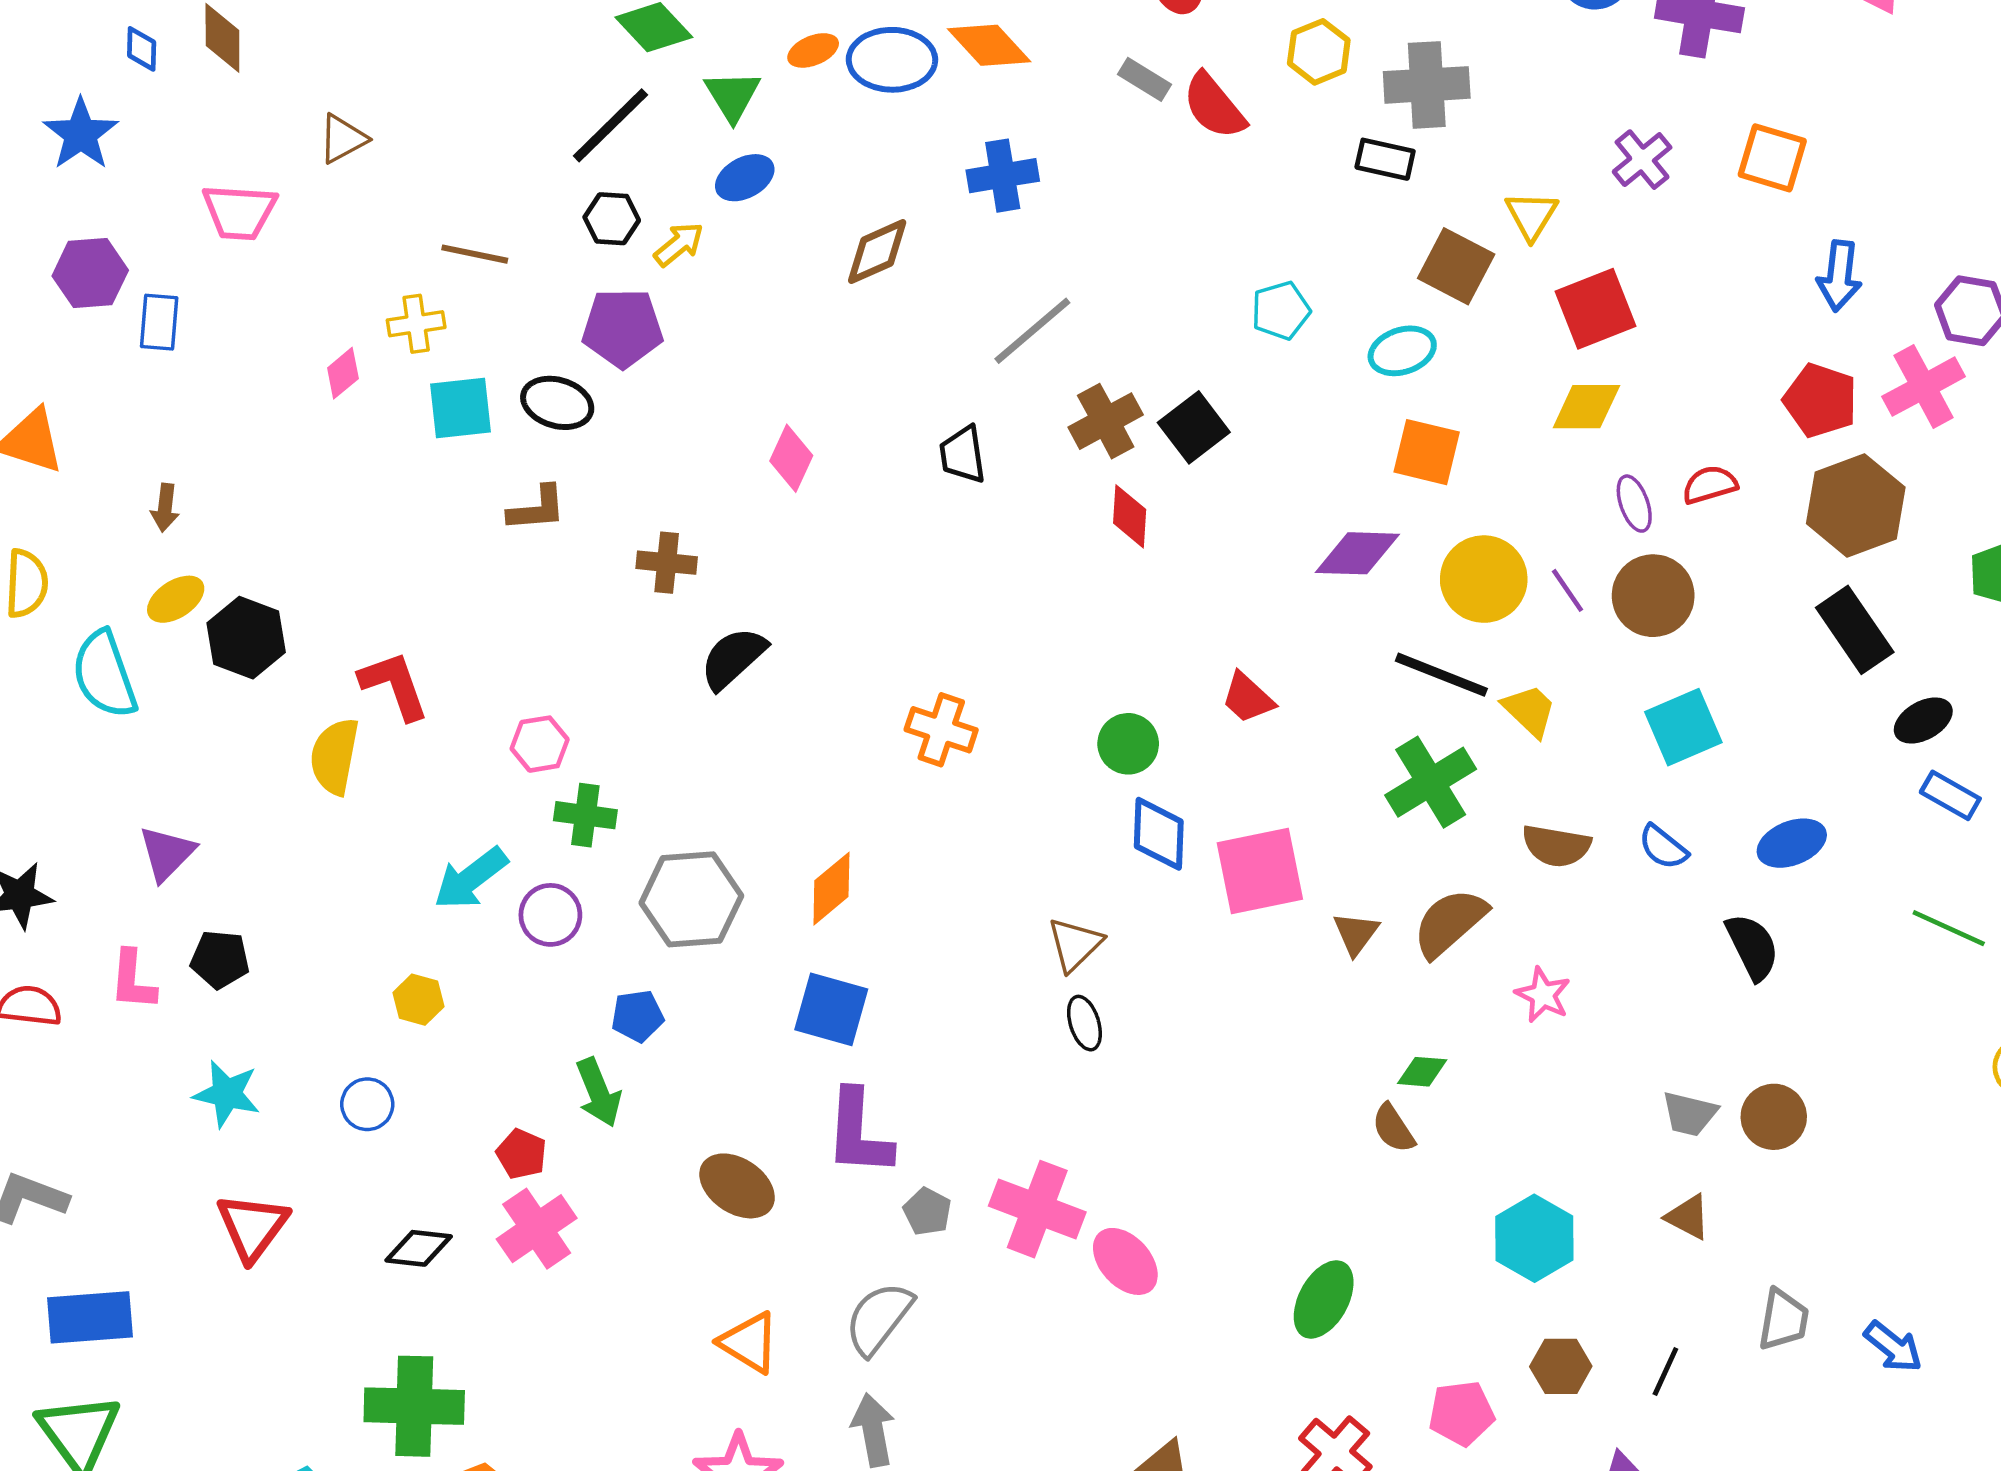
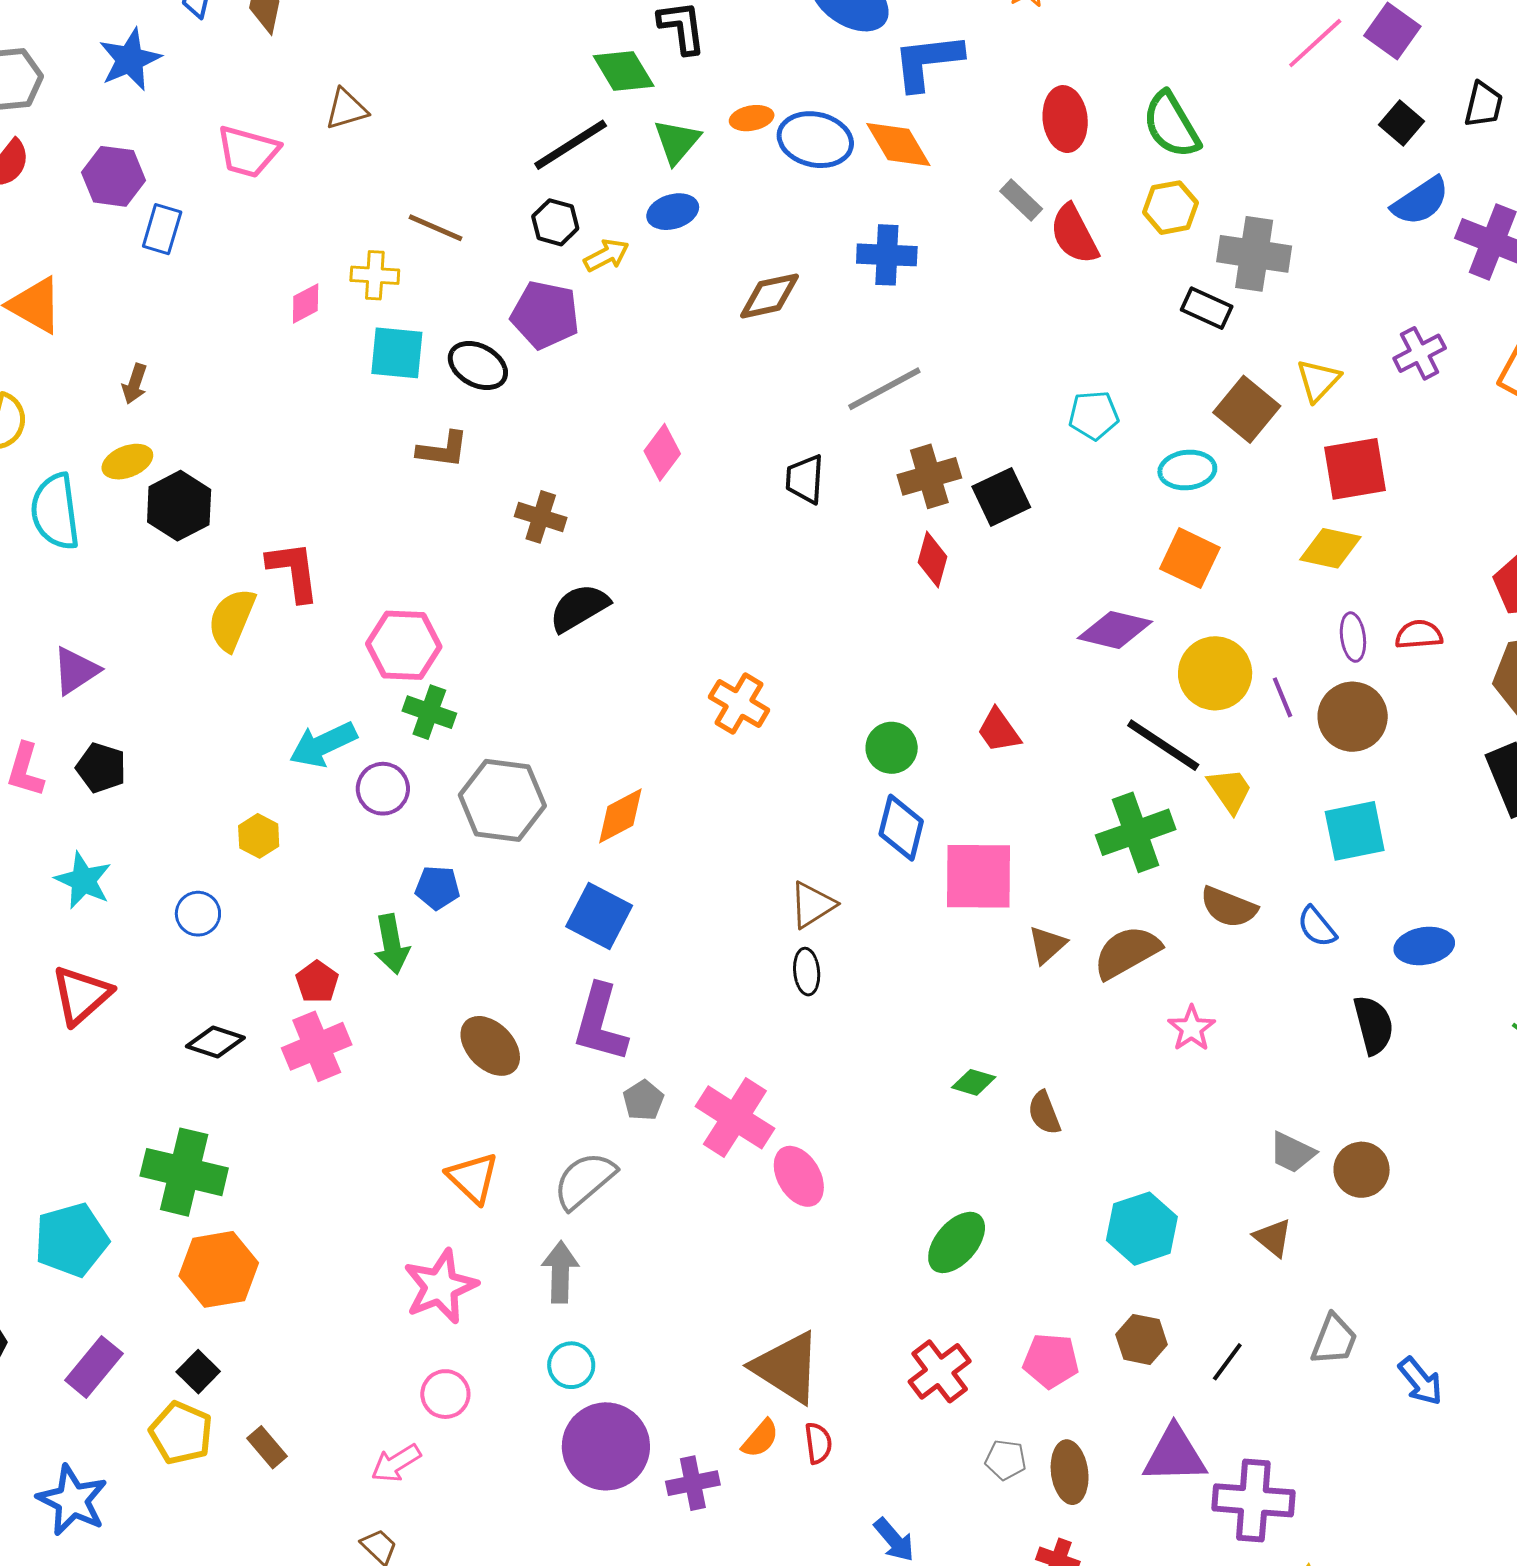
pink hexagon: (540, 744) -> (404, 645), size x1.5
green diamond: (1422, 1072) -> (974, 1082), moved

